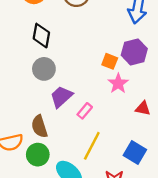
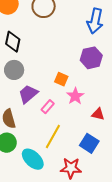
orange square: (110, 61) -> (61, 79), moved
pink star: (118, 83) -> (75, 96), moved
red triangle: (143, 108) -> (98, 114), moved

